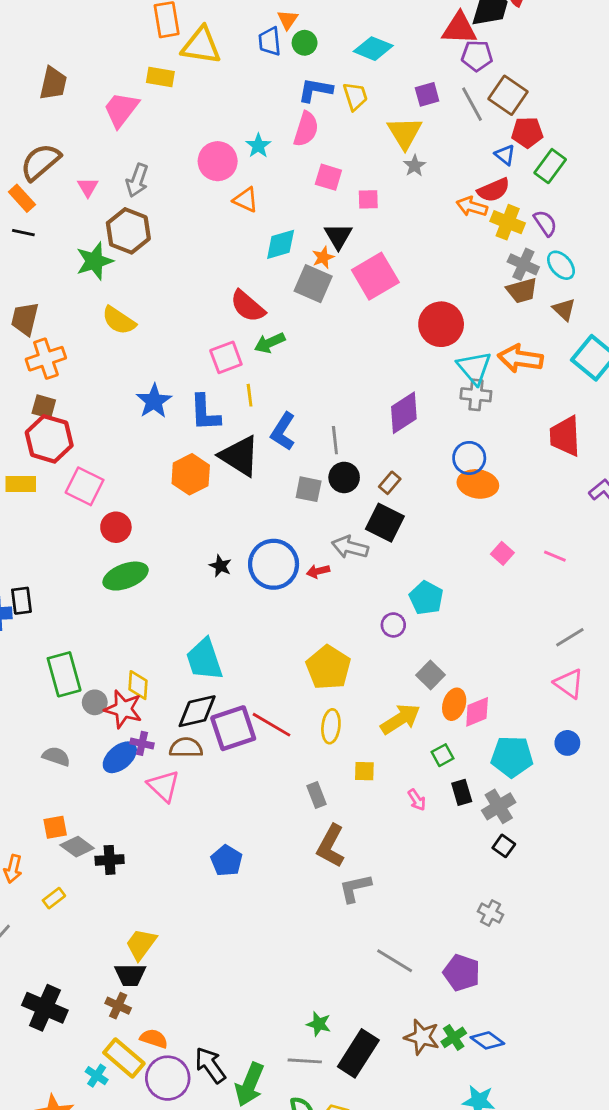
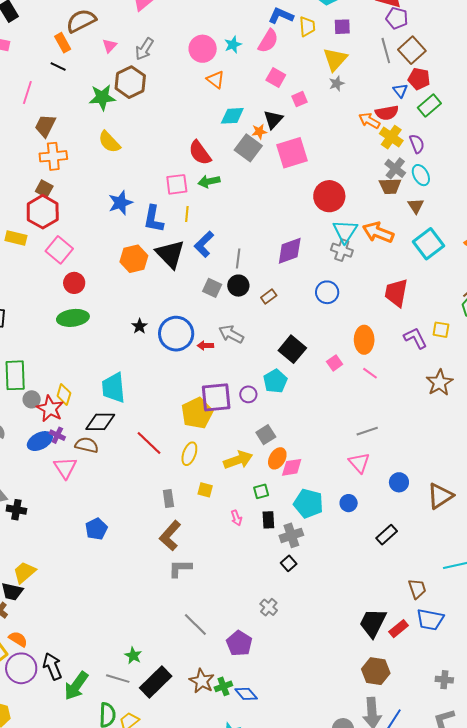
purple square: (427, 94) -> (342, 27), moved
pink square: (368, 199) -> (300, 99), turned -35
orange ellipse: (478, 484) -> (364, 340), moved, turned 68
black square: (385, 523) -> (292, 349), moved
purple square: (233, 728) -> (216, 397), moved

